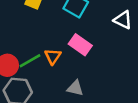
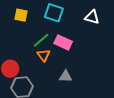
green line: (30, 61) -> (41, 40), moved

